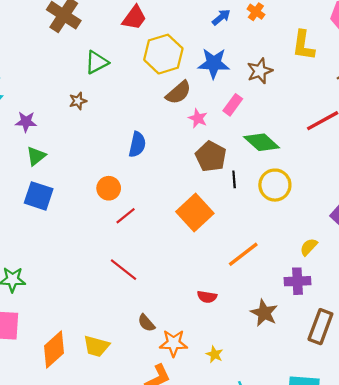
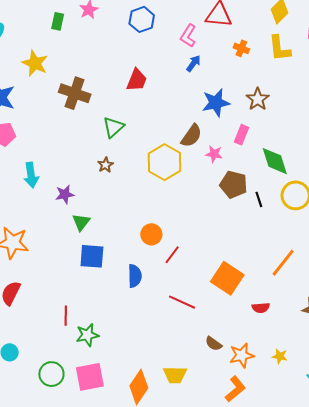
blue arrow: (221, 17) -> (193, 63), moved
yellow L-shape: (303, 45) -> (280, 48), moved
yellow hexagon: (163, 54) -> (164, 162), moved
green diamond: (262, 142) -> (275, 161), turned 44
blue semicircle: (137, 144) -> (135, 276), moved
orange square: (195, 212) -> (227, 278), moved

